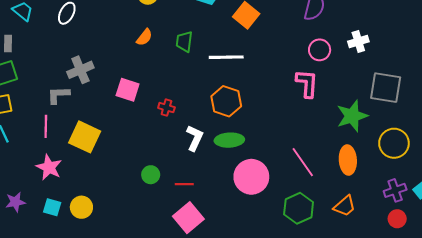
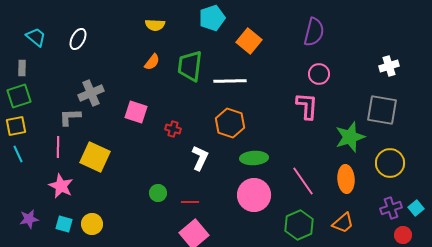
green trapezoid: (184, 41) -> (190, 66), size x1.5
white cross: (358, 41) -> (389, 66), moved
green ellipse: (229, 140) -> (254, 158), moved
red circle: (397, 219) -> (403, 235), moved

